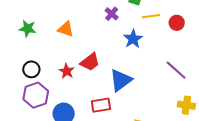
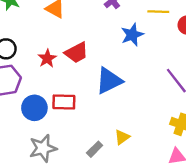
red rectangle: (101, 105) -> (64, 102), moved

